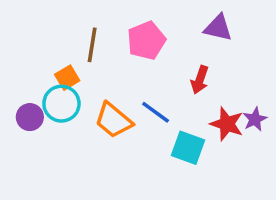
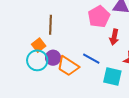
pink pentagon: (146, 41) -> (99, 17), moved
purple circle: (30, 117) -> (53, 58), moved

